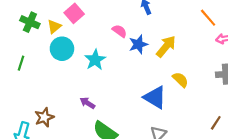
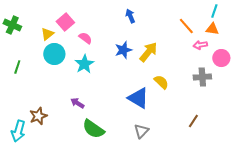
green cross: (30, 22) -> (12, 25), moved
pink semicircle: (120, 31) -> (85, 38), moved

